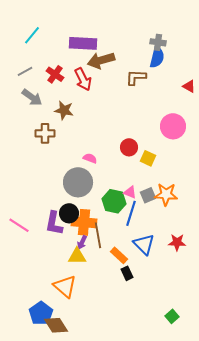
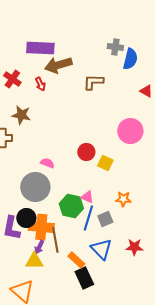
blue semicircle: (157, 57) -> (130, 59), moved
red arrow: (83, 79) -> (40, 84), size x0.6
orange star: (166, 194) -> (123, 199), size x0.7
gray square: (148, 195) -> (105, 219), moved
black rectangle: (127, 273) -> (84, 278), size x1.5

